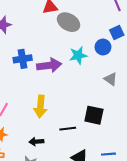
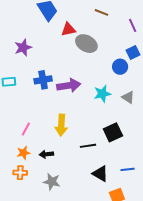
cyan star: (78, 55) -> (102, 94), moved
black square: (94, 115) -> (113, 132), turned -36
black arrow: (36, 142) -> (46, 154), moved

